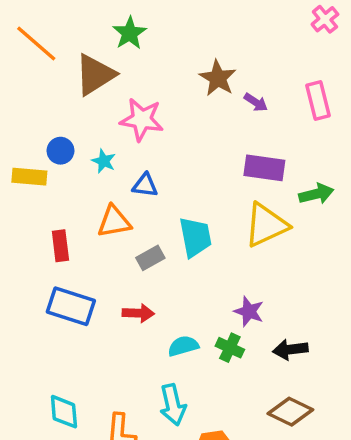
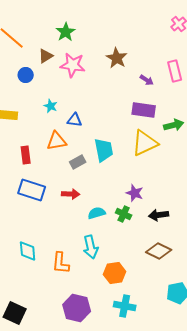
brown triangle: (95, 75) -> (46, 56), size x0.6
purple arrow: (256, 102) -> (147, 80), moved
pink star: (142, 120) -> (73, 65), moved
blue circle: (60, 151) -> (26, 75), moved

